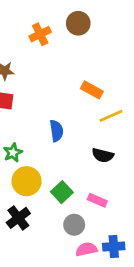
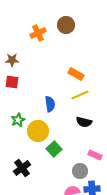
yellow line: (111, 116) -> (80, 95), moved
yellow circle: (27, 181) -> (38, 131), moved
pink rectangle: (97, 200) -> (95, 155), moved
gray circle: (74, 225) -> (80, 171), moved

